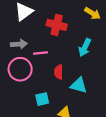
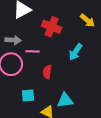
cyan triangle: (79, 85) -> (65, 100), moved, turned -30

